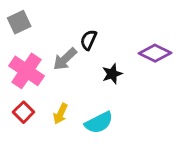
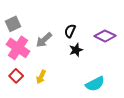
gray square: (19, 22) -> (13, 24), moved
black semicircle: (89, 40) -> (70, 31), moved
cyan semicircle: (99, 123) -> (95, 84), moved

